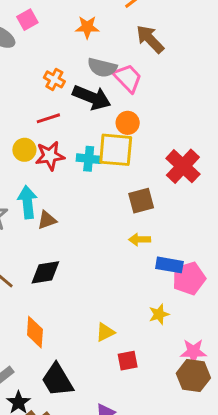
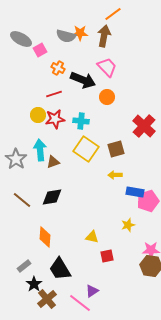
pink square: (27, 20) -> (40, 50), moved
brown arrow: (150, 39) -> (104, 36), moved, turned 55
gray semicircle: (102, 68) -> (66, 36), moved
yellow square: (116, 150) -> (86, 149), moved, turned 30
yellow triangle: (105, 332) -> (92, 237), turned 40

